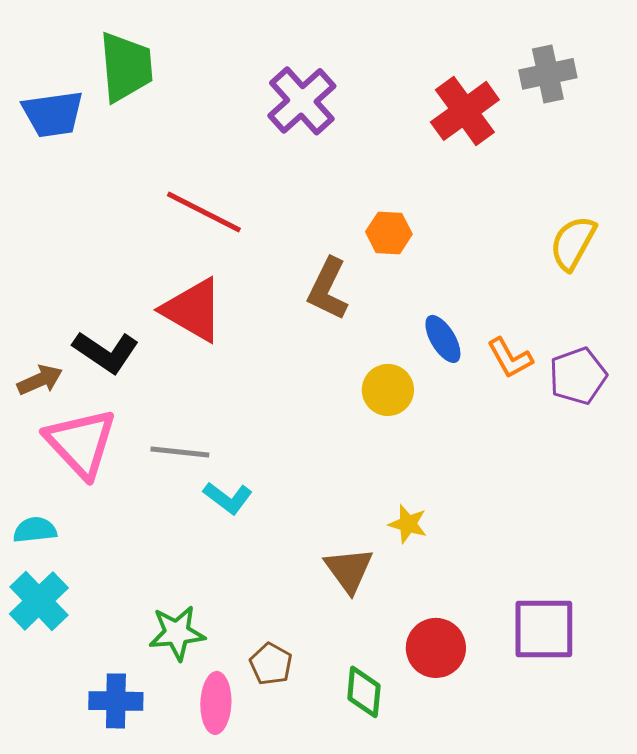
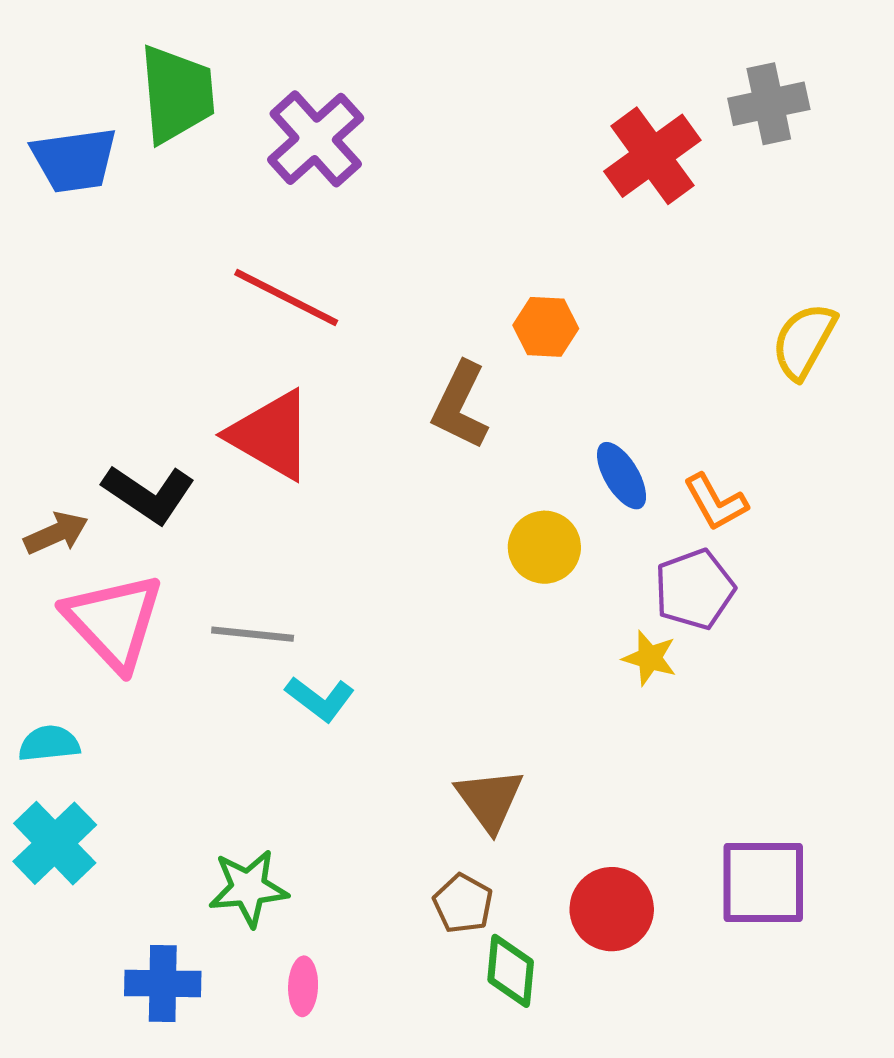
purple cross: (302, 101) -> (316, 139), moved
purple pentagon: (578, 376) -> (694, 589), moved
yellow star: (408, 524) -> (650, 658), moved
brown pentagon: (271, 664) -> (463, 904), moved
pink ellipse: (216, 703) -> (303, 986), size x0.7

